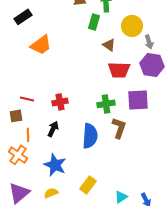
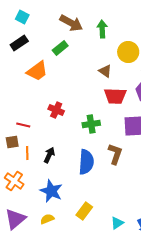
green rectangle: (94, 22) -> (60, 48), moved, turned 35
red cross: (60, 102) -> (56, 110), moved, turned 35
green cross: (106, 104) -> (91, 124), moved
orange line: (28, 135) -> (27, 153), moved

